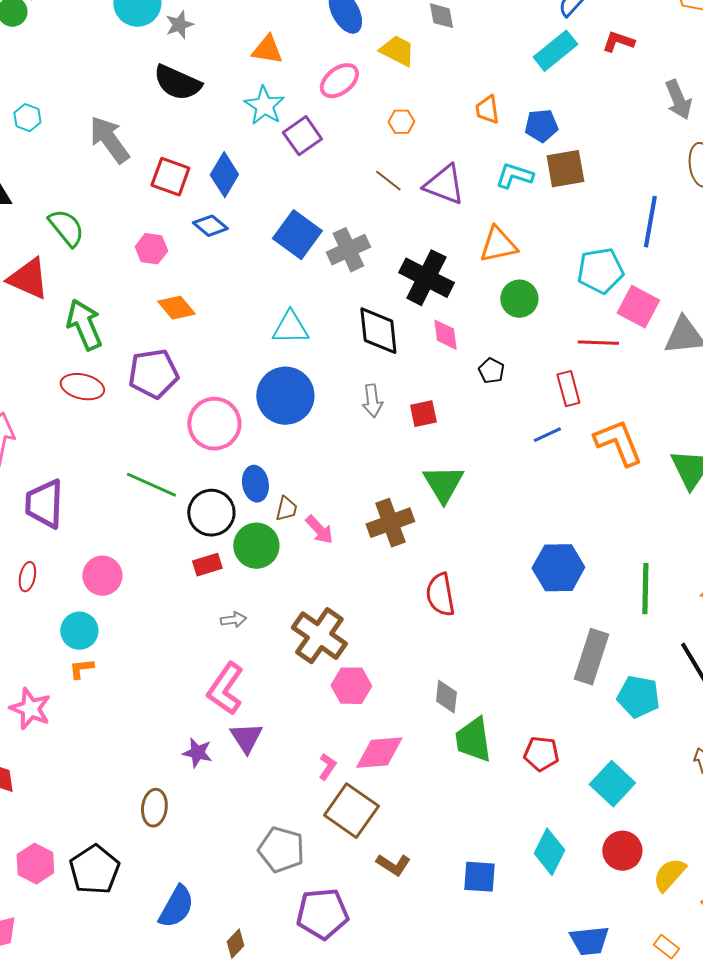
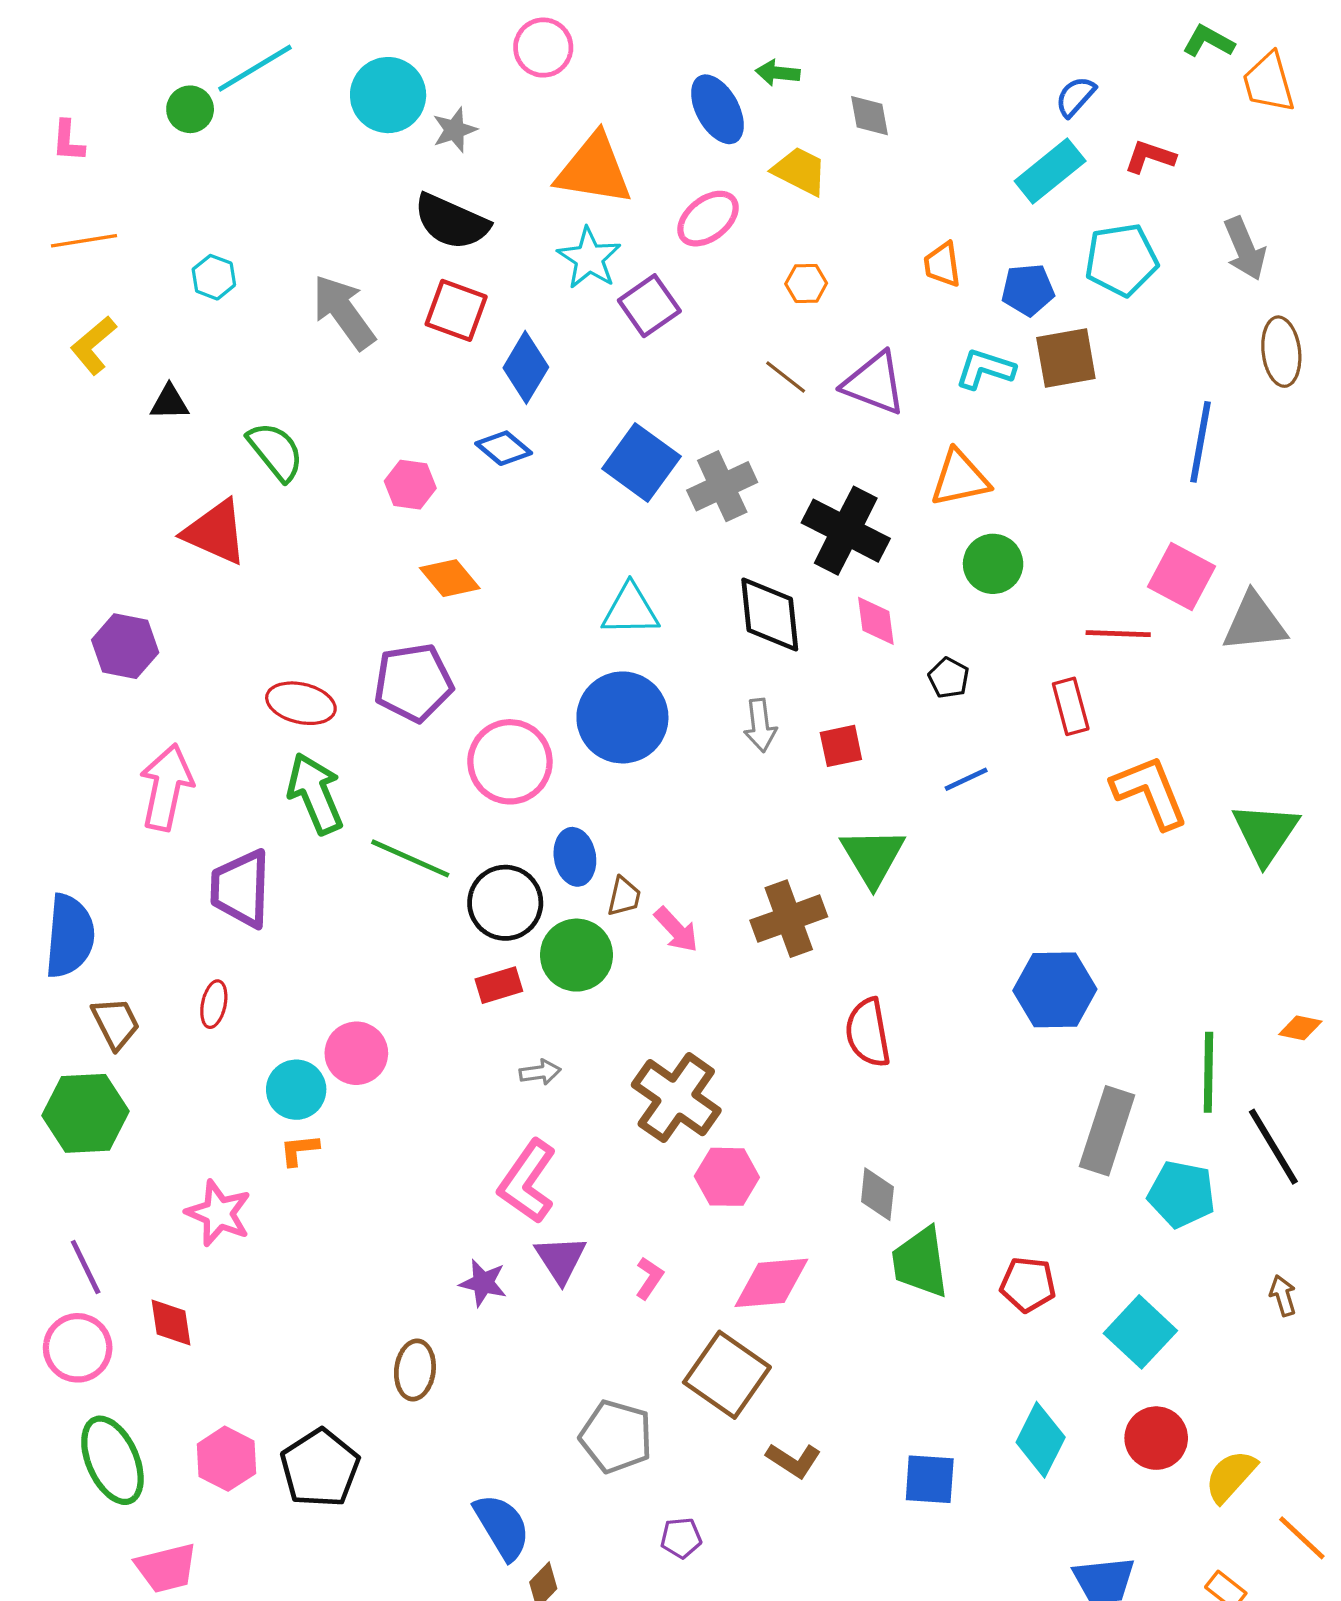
orange triangle: (267, 50) -> (594, 169), size x1.6
red square: (170, 177) -> (456, 310), moved
cyan pentagon: (600, 271) -> (1121, 260), moved
green arrow: (84, 325) -> (315, 793), moved
blue line: (547, 435) -> (966, 779), moved
pink circle: (102, 576) -> (356, 1053), moved
green line: (645, 589) -> (1208, 1072), moved
pink L-shape: (327, 767) -> (649, 1278), moved
blue semicircle: (176, 907) -> (502, 1527), moved, turned -60
purple pentagon: (322, 914) -> (681, 1538), size x0.5

